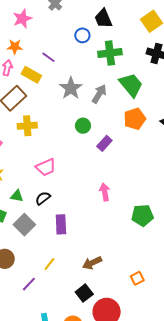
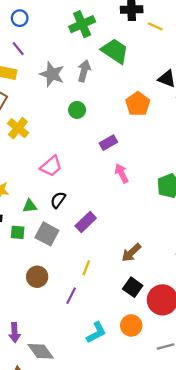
blue circle: (82, 35) -> (20, 18), moved
purple line: (48, 57) -> (18, 49), turned 32
orange pentagon: (135, 119) -> (138, 104), moved
yellow cross: (27, 126) -> (18, 128), turned -30
purple rectangle: (104, 143) -> (108, 143), moved, turned 35
purple rectangle: (61, 224) -> (86, 222), turned 66

